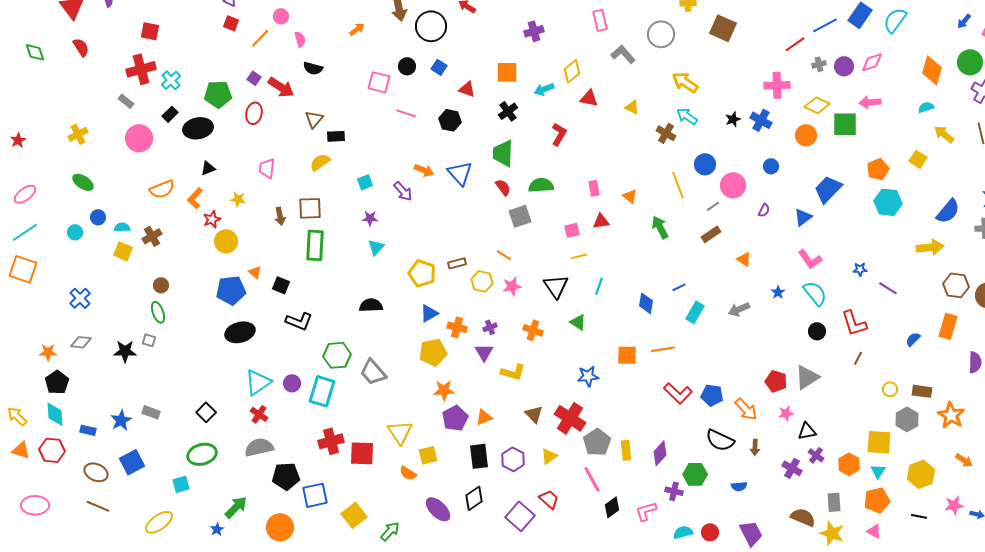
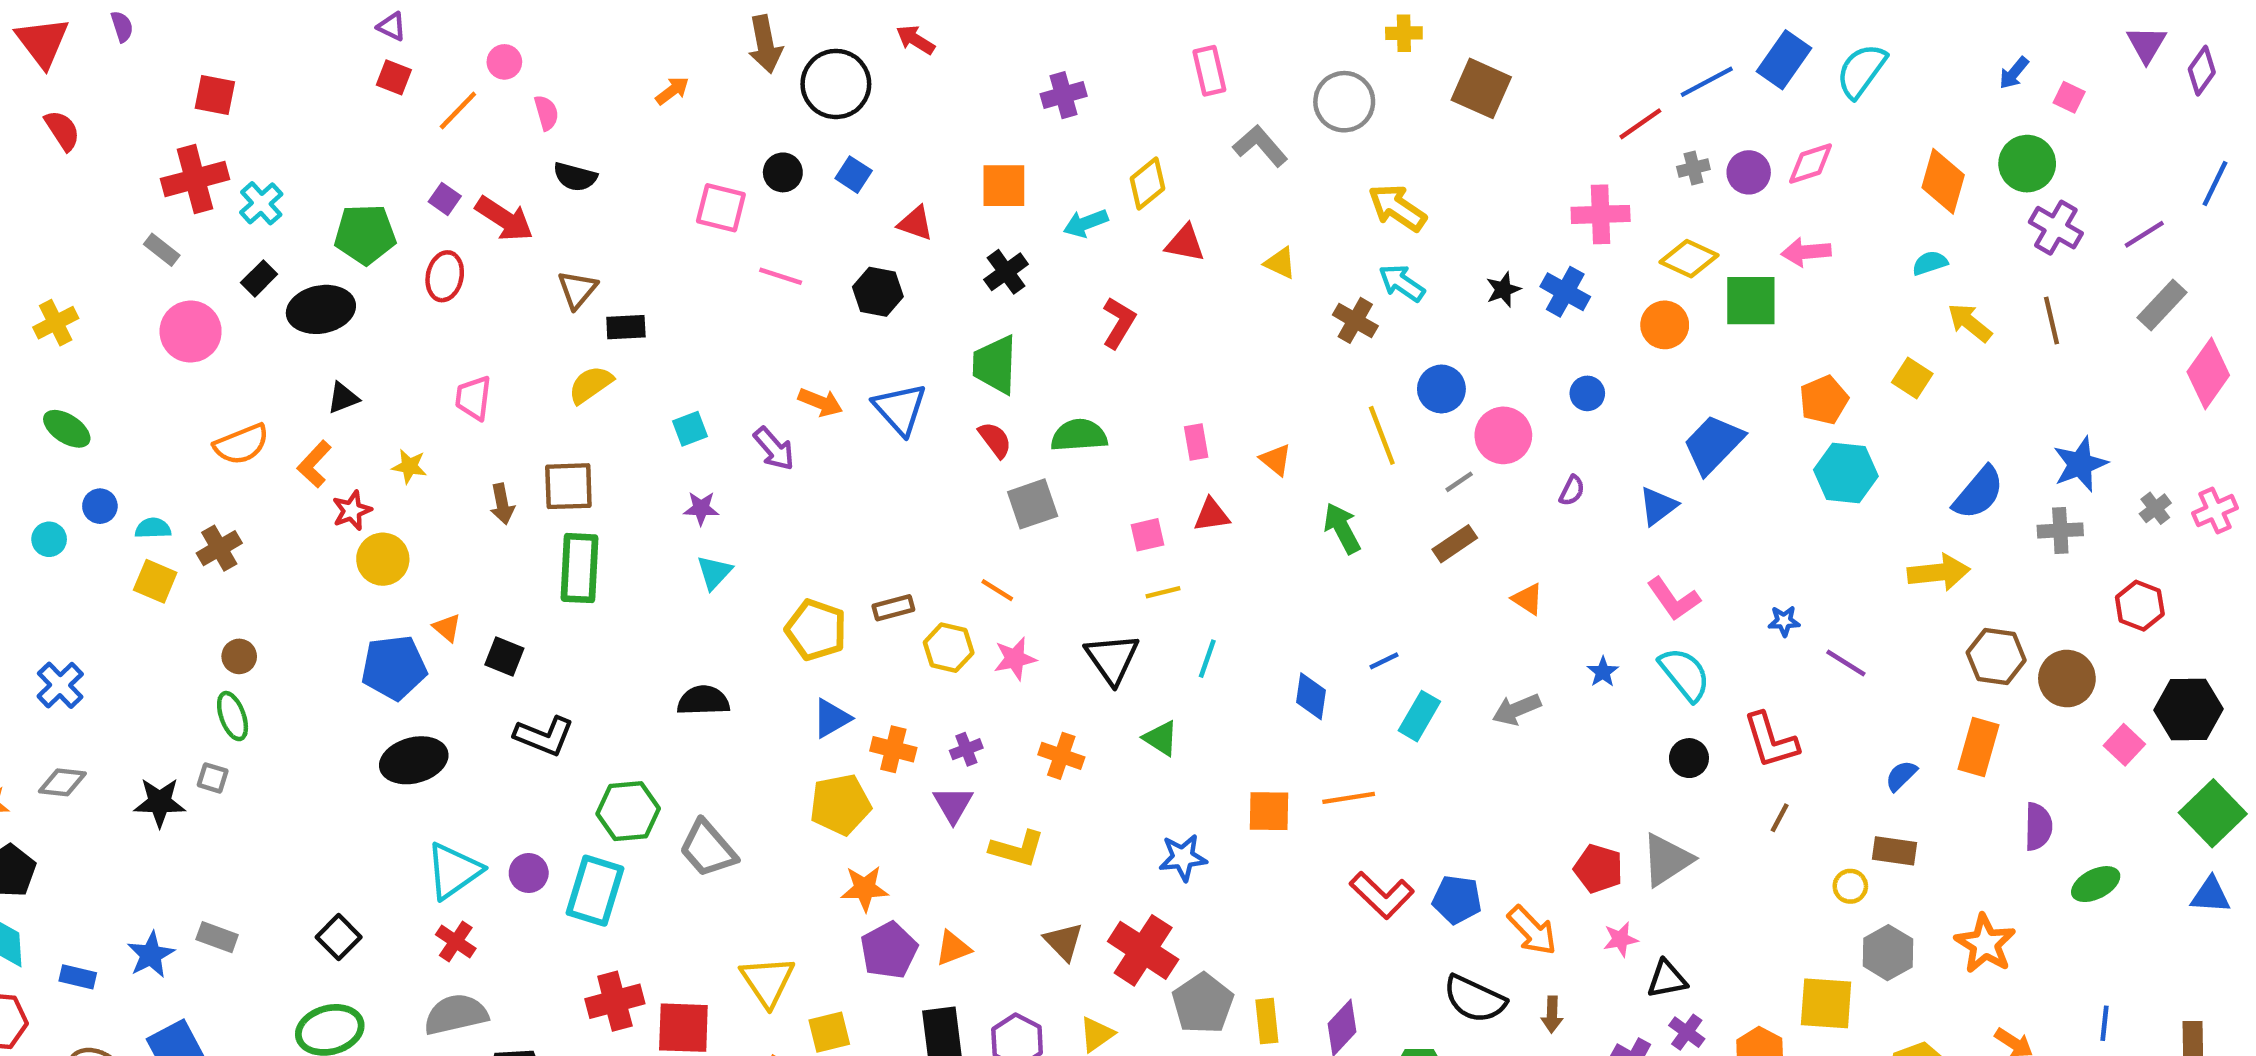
brown rectangle: (922, 391) -> (1895, 851), moved

